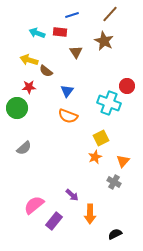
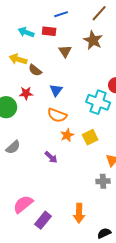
red star: (29, 87) -> (26, 93), moved
orange star: (95, 157) -> (67, 135), moved
gray cross: (114, 182) -> (103, 181), turned -32
purple arrow: (72, 195) -> (51, 157), moved

